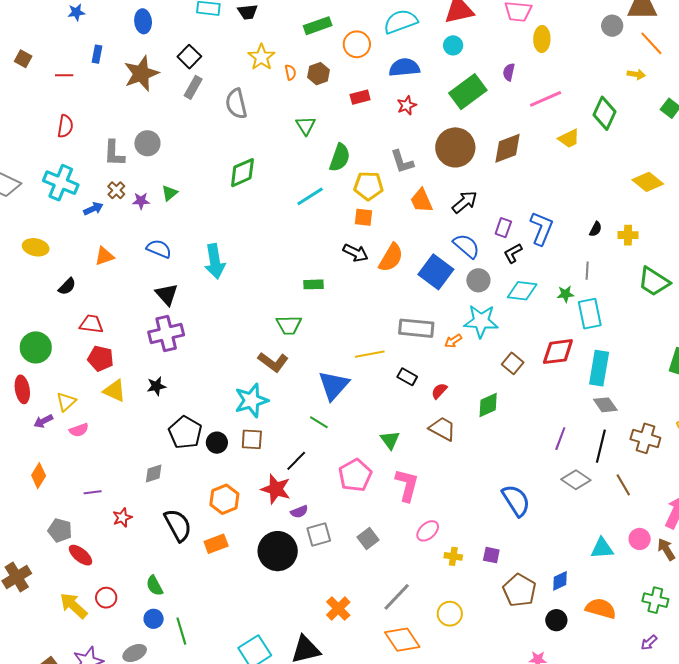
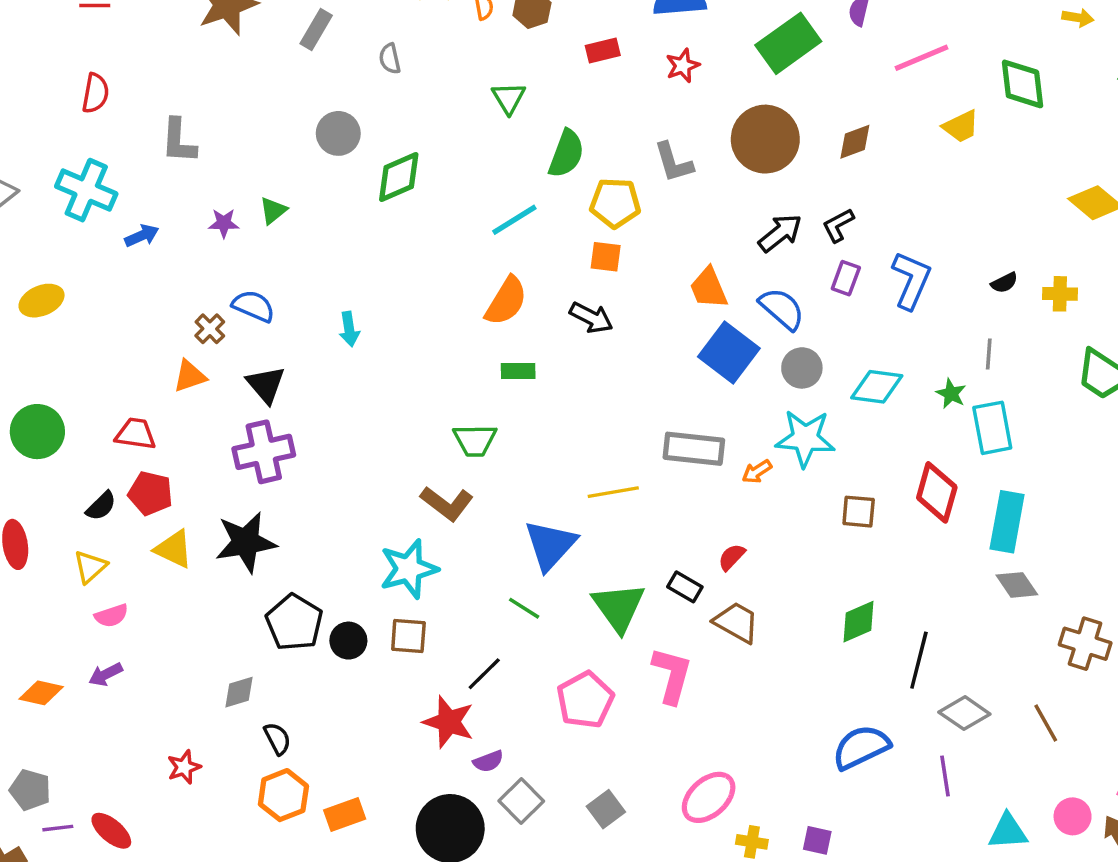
gray semicircle: (236, 104) -> (390, 59), size x0.6
green diamond: (605, 113) -> (1023, 84), turned -32
gray circle: (147, 143) -> (338, 133), moved
brown diamond: (507, 148) -> (855, 142), size x0.7
brown cross: (116, 190) -> (210, 329), moved
orange trapezoid: (422, 201) -> (709, 288), moved
black semicircle: (596, 229) -> (1004, 283), turned 35
yellow ellipse: (36, 247) -> (42, 301), turned -35
black L-shape: (513, 253) -> (838, 225), moved
orange triangle: (104, 256) -> (190, 376), moved
orange semicircle: (391, 258) -> (506, 301), moved
cyan arrow: (215, 261) -> (349, 329), size x0.6
black semicircle: (67, 286) -> (101, 506), moved
green star: (565, 294) -> (951, 394), turned 30
green circle: (36, 347) -> (37, 432), moved
red diamond: (558, 352) -> (937, 492), turned -68
brown square: (513, 363) -> (859, 512), turned -35
black rectangle: (407, 377) -> (685, 587), moved
black star: (156, 386) -> (246, 542), size x1.8
green diamond: (488, 405) -> (859, 622), moved
purple arrow: (43, 421) -> (106, 674), moved
purple line: (560, 439) -> (945, 776), moved, turned -30
green triangle: (390, 440) -> (619, 607), moved, size x1.6
black line: (601, 446) -> (919, 660), moved
orange diamond: (39, 476) -> (41, 693), turned 70
pink L-shape: (407, 485) -> (672, 675), moved
purple line: (93, 492) -> (58, 828), moved
orange hexagon: (224, 499) -> (283, 795), moved
blue semicircle: (516, 500) -> (861, 747), turned -84
black semicircle: (178, 525) -> (277, 739), moved, size x0.6
gray pentagon: (60, 530) -> (30, 790), moved
pink ellipse: (428, 531) -> (709, 797), size x1.4
gray square: (319, 535) -> (521, 801), turned -30

